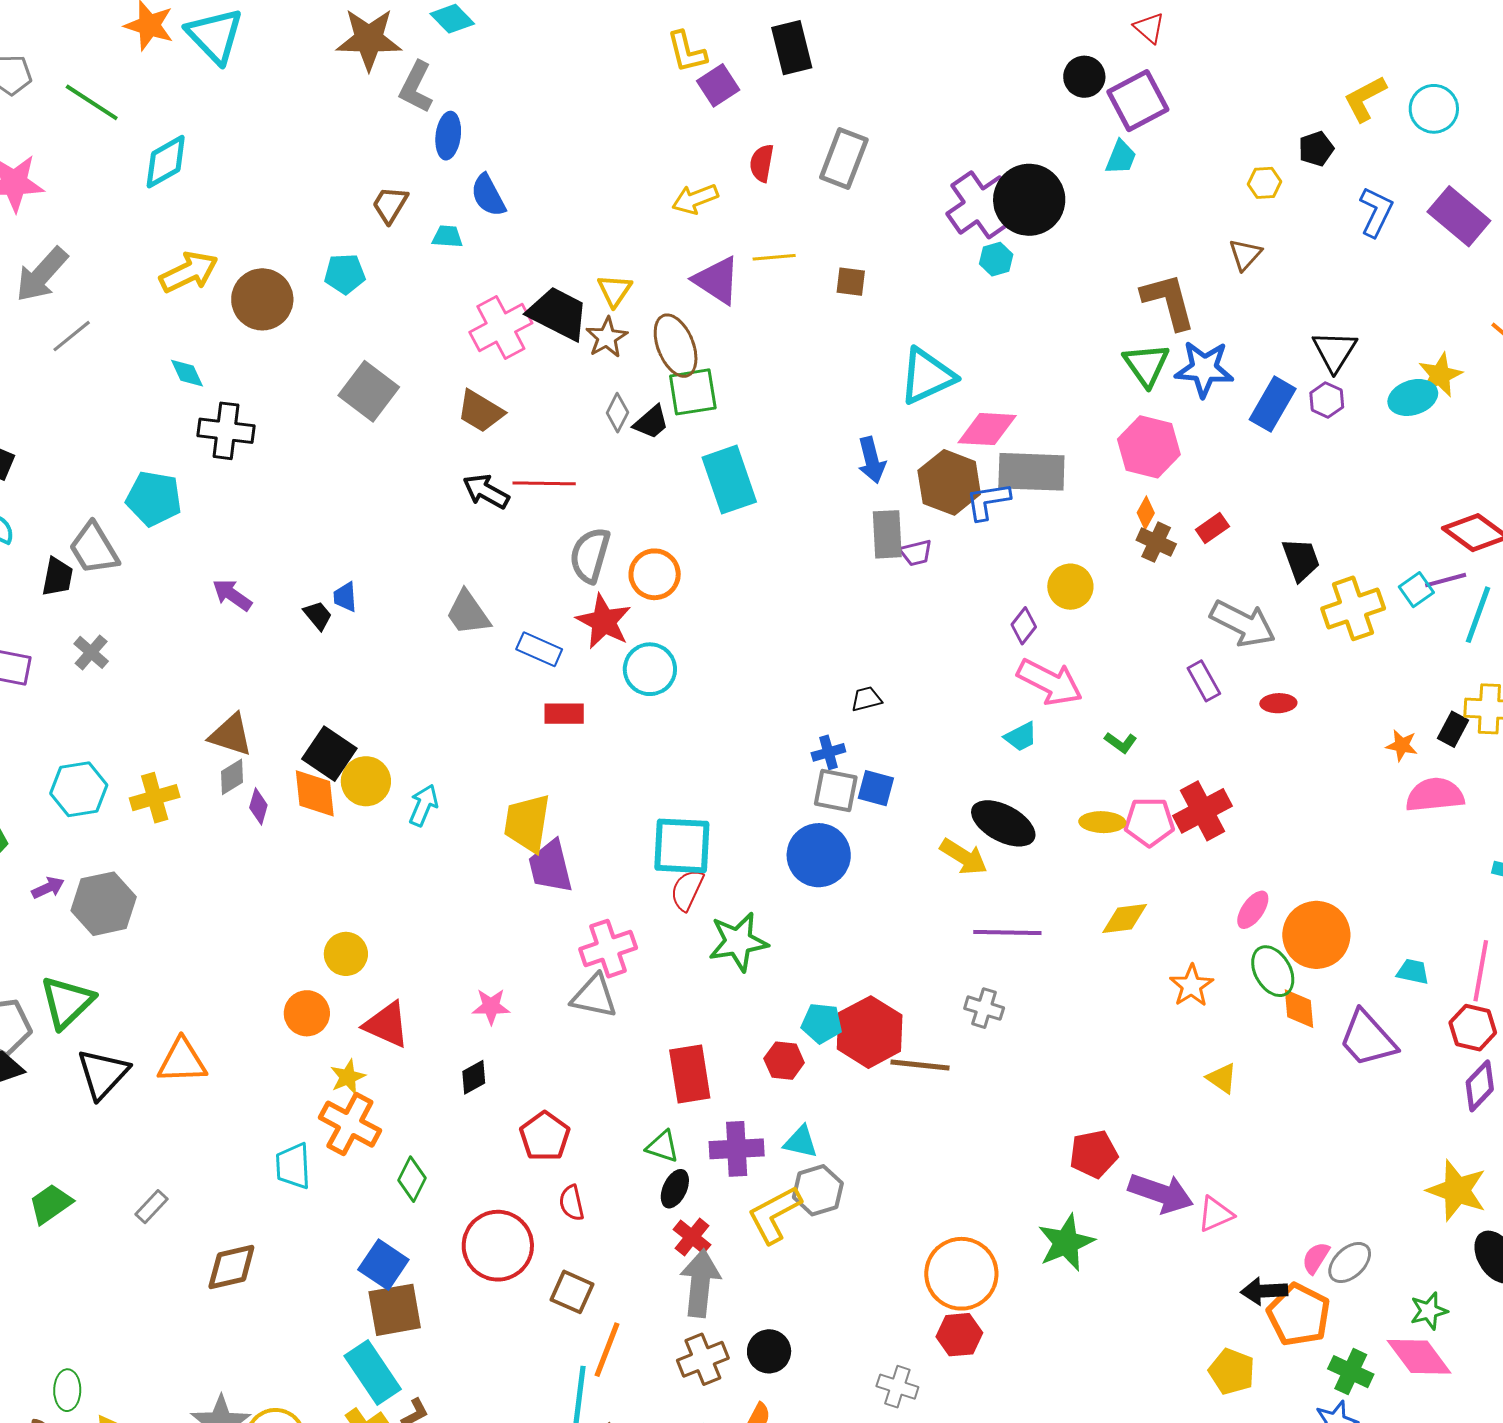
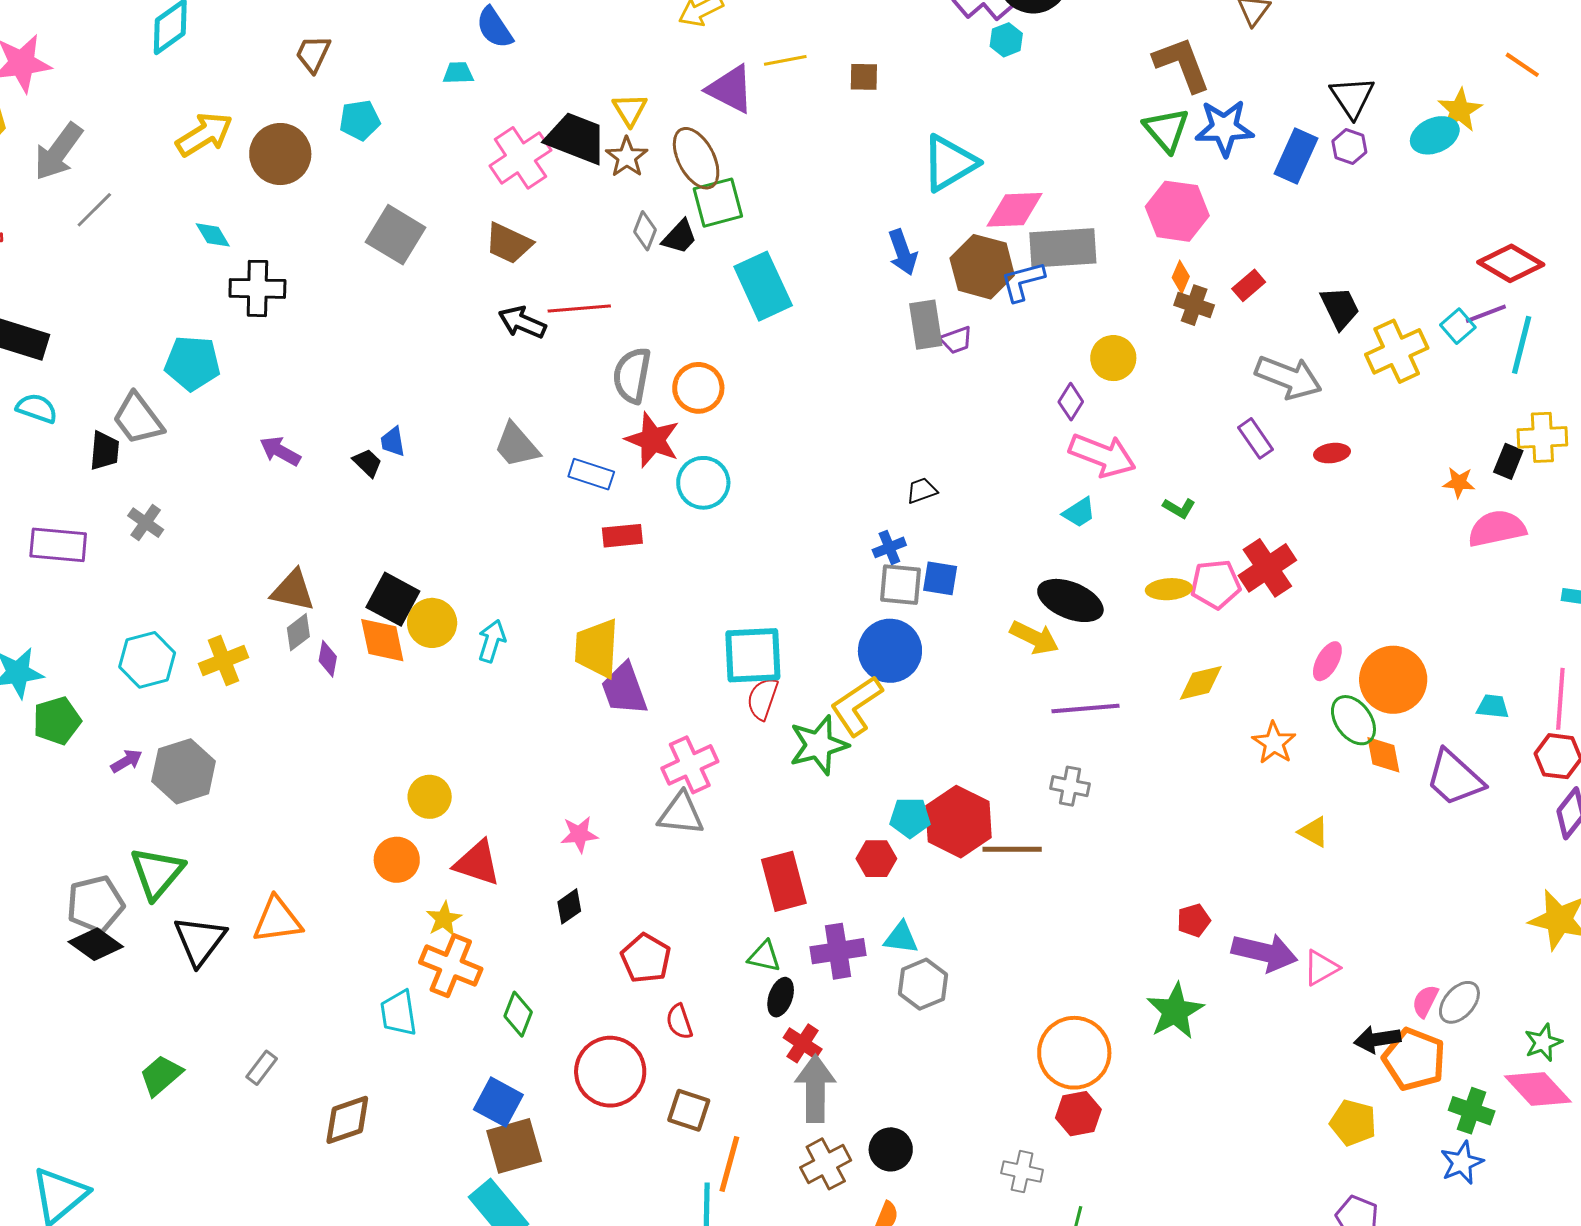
brown trapezoid: (390, 205) -> (313, 54), moved
red pentagon: (1094, 1154) -> (1194, 920), size x0.7
yellow L-shape: (774, 1214) -> (856, 706), moved

